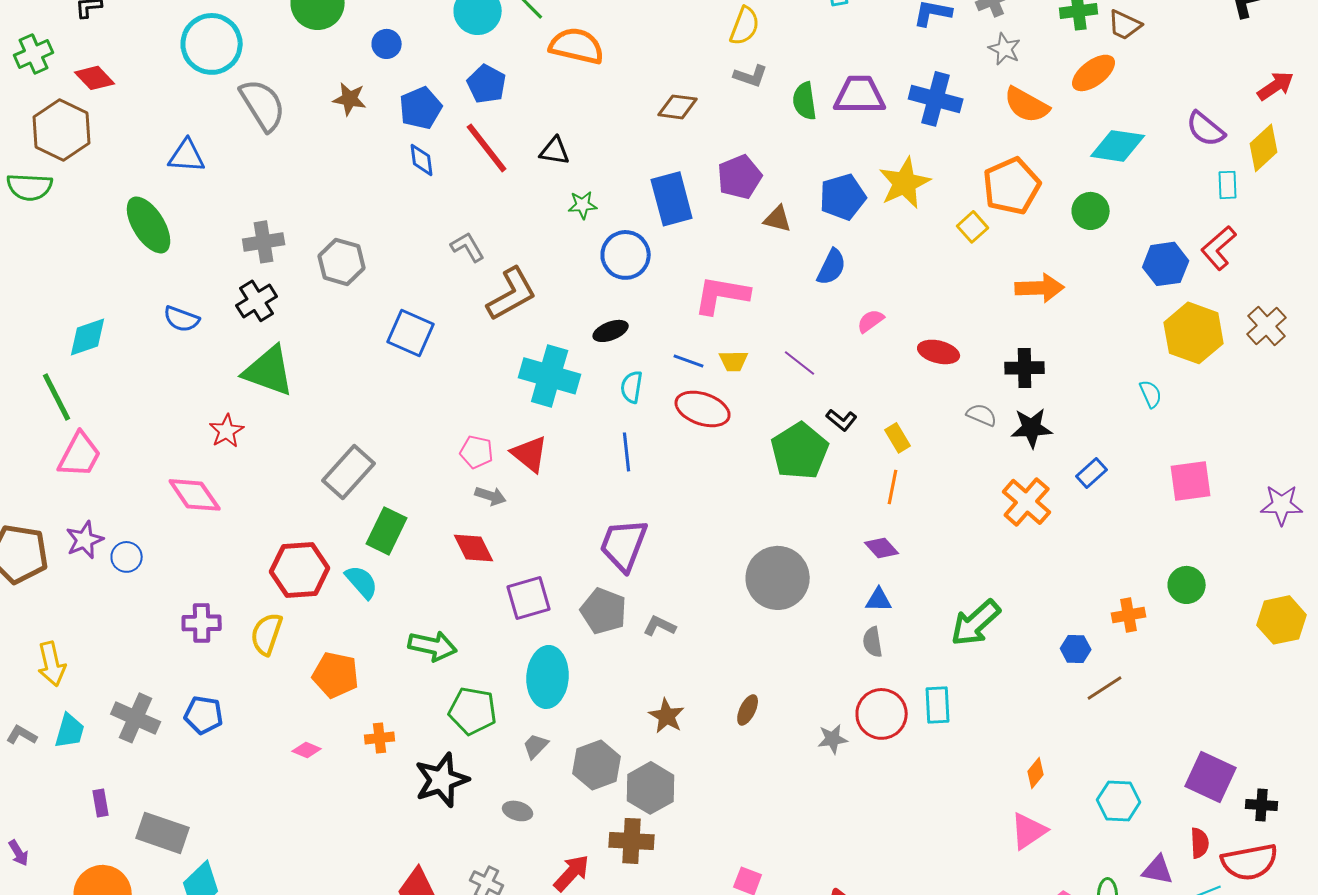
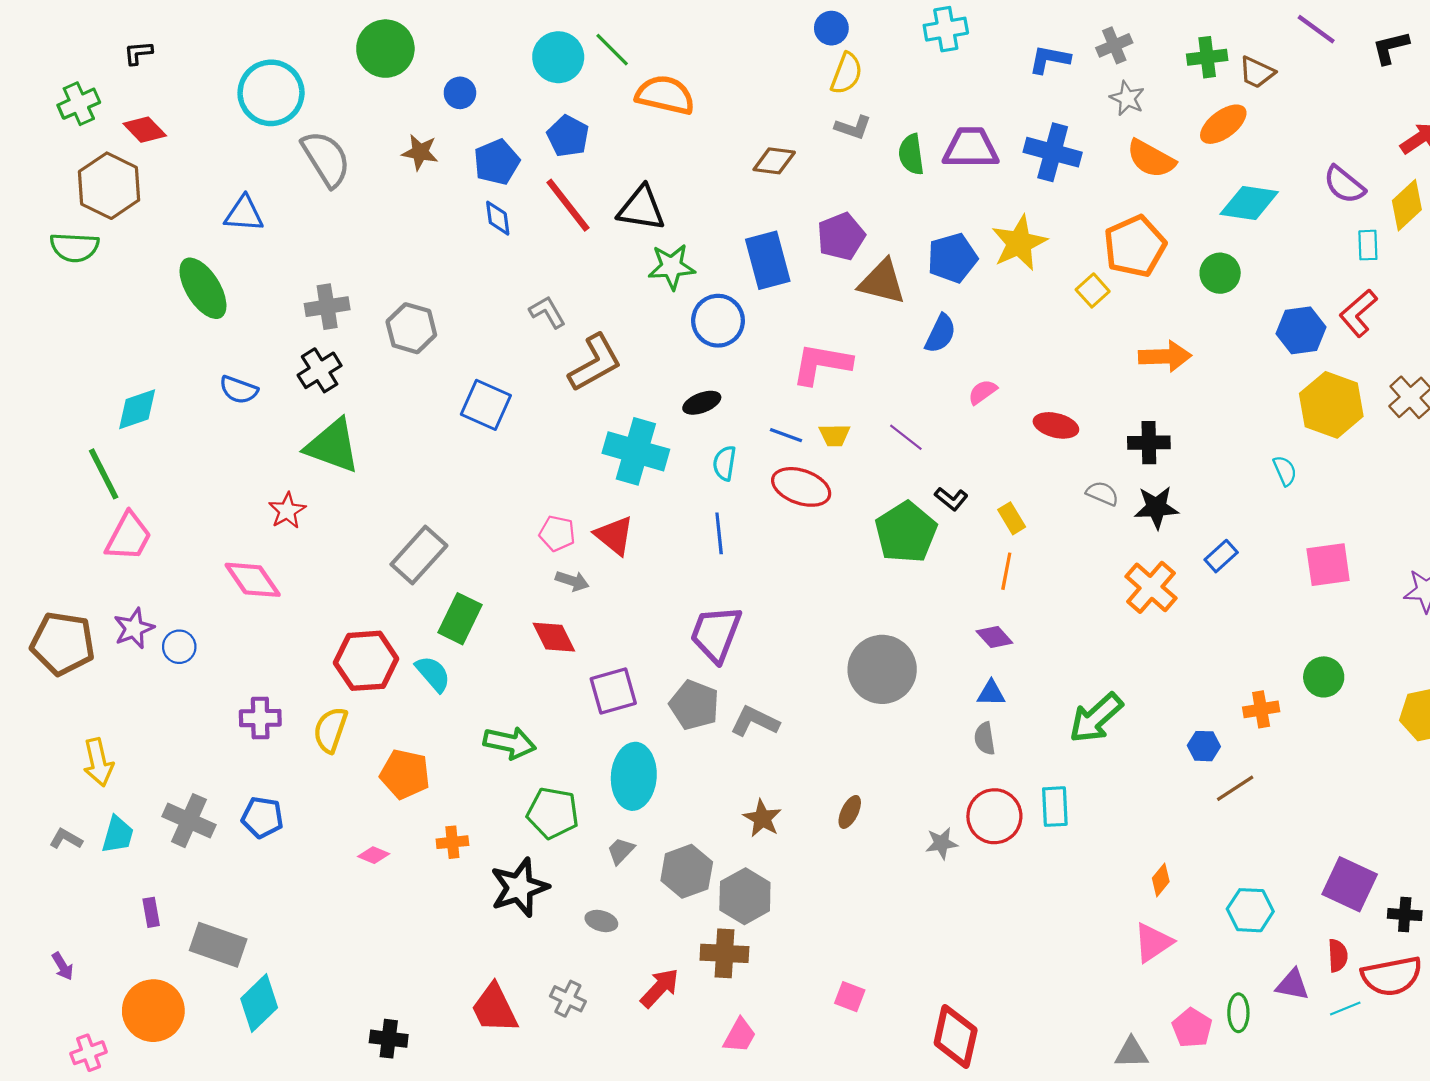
black triangle: (555, 151) -> (641, 208), size x1.5
green star: (583, 205) -> (672, 267), size x1.5
brown triangle: (778, 219) -> (882, 282), size x1.6
gray L-shape: (660, 626) -> (755, 721), size x1.4

